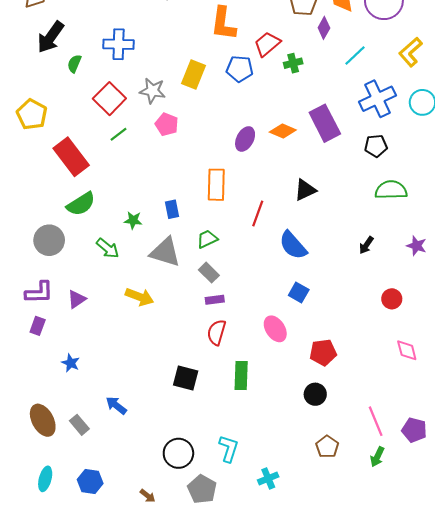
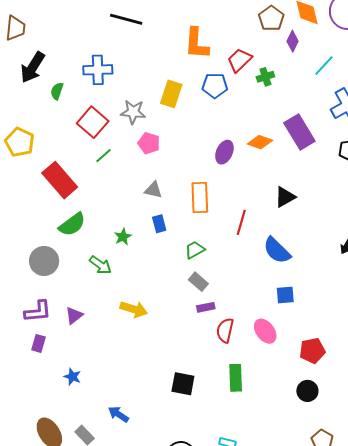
green star: (133, 220) -> (123, 237), turned -30
gray triangle: (165, 252) -> (153, 190), moved, size x0.6
blue square: (299, 292) -> (285, 295), turned -30
red semicircle: (217, 332) -> (225, 330), moved

